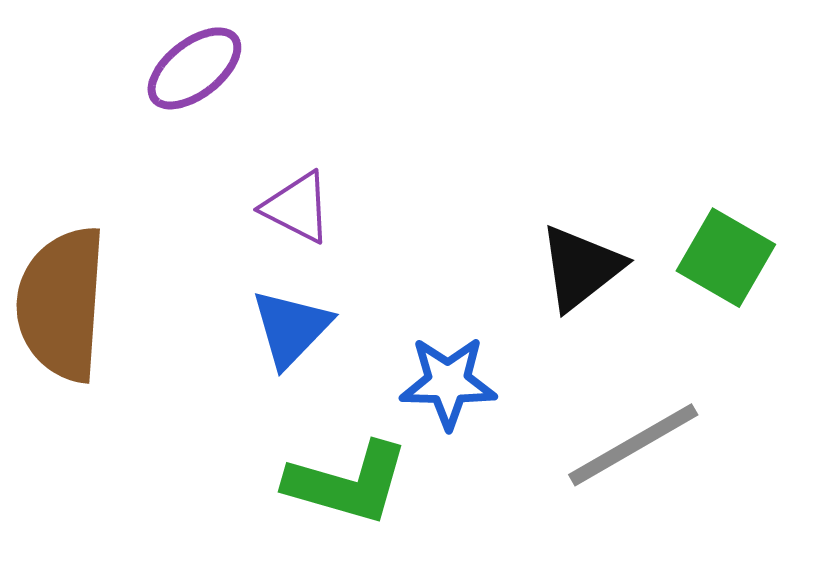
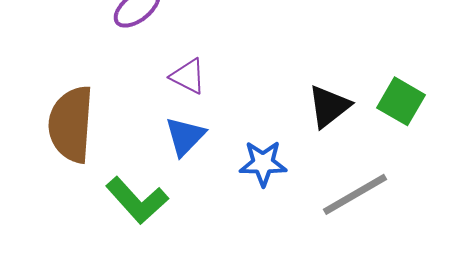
green L-shape: (347, 483) -> (137, 200), moved, turned 32

